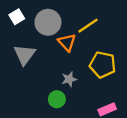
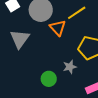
gray star: (69, 79) -> (70, 67), moved

